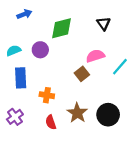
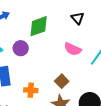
pink semicircle: (95, 56) -> (73, 49), turned -132
brown square: (82, 74) -> (62, 81), moved

